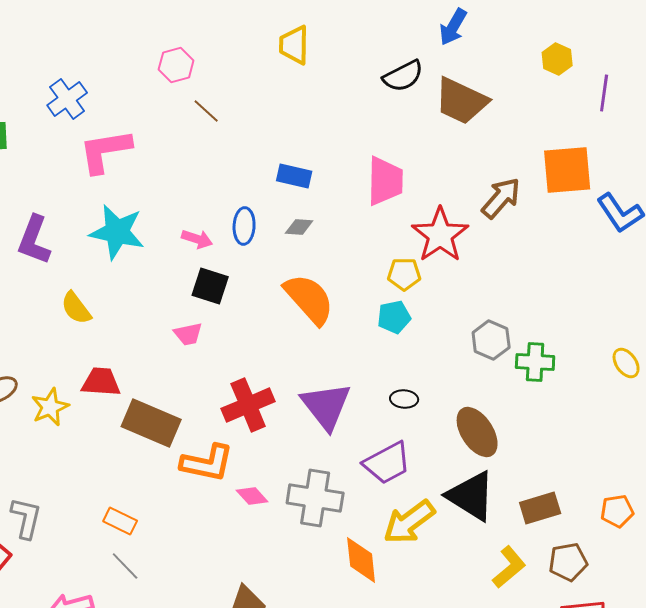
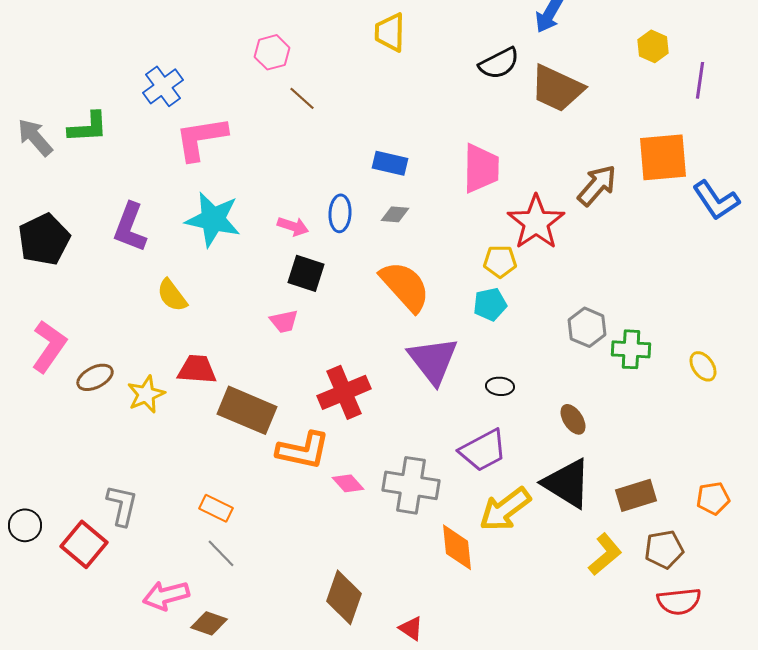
yellow ellipse: (626, 363) -> (703, 366), moved
purple triangle: (326, 406) -> (433, 360), moved
brown ellipse: (477, 432) -> (573, 419), size x0.6

